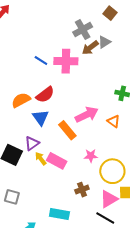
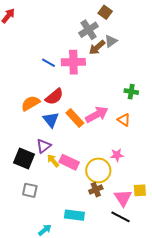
brown square: (110, 13) -> (105, 12), moved
orange rectangle: (67, 130) -> (75, 118), moved
pink star: (91, 156) -> (117, 155), moved
yellow circle: (112, 171) -> (98, 170), moved
gray square: (12, 197) -> (30, 190), moved
pink triangle: (109, 199) -> (123, 198), turned -30

